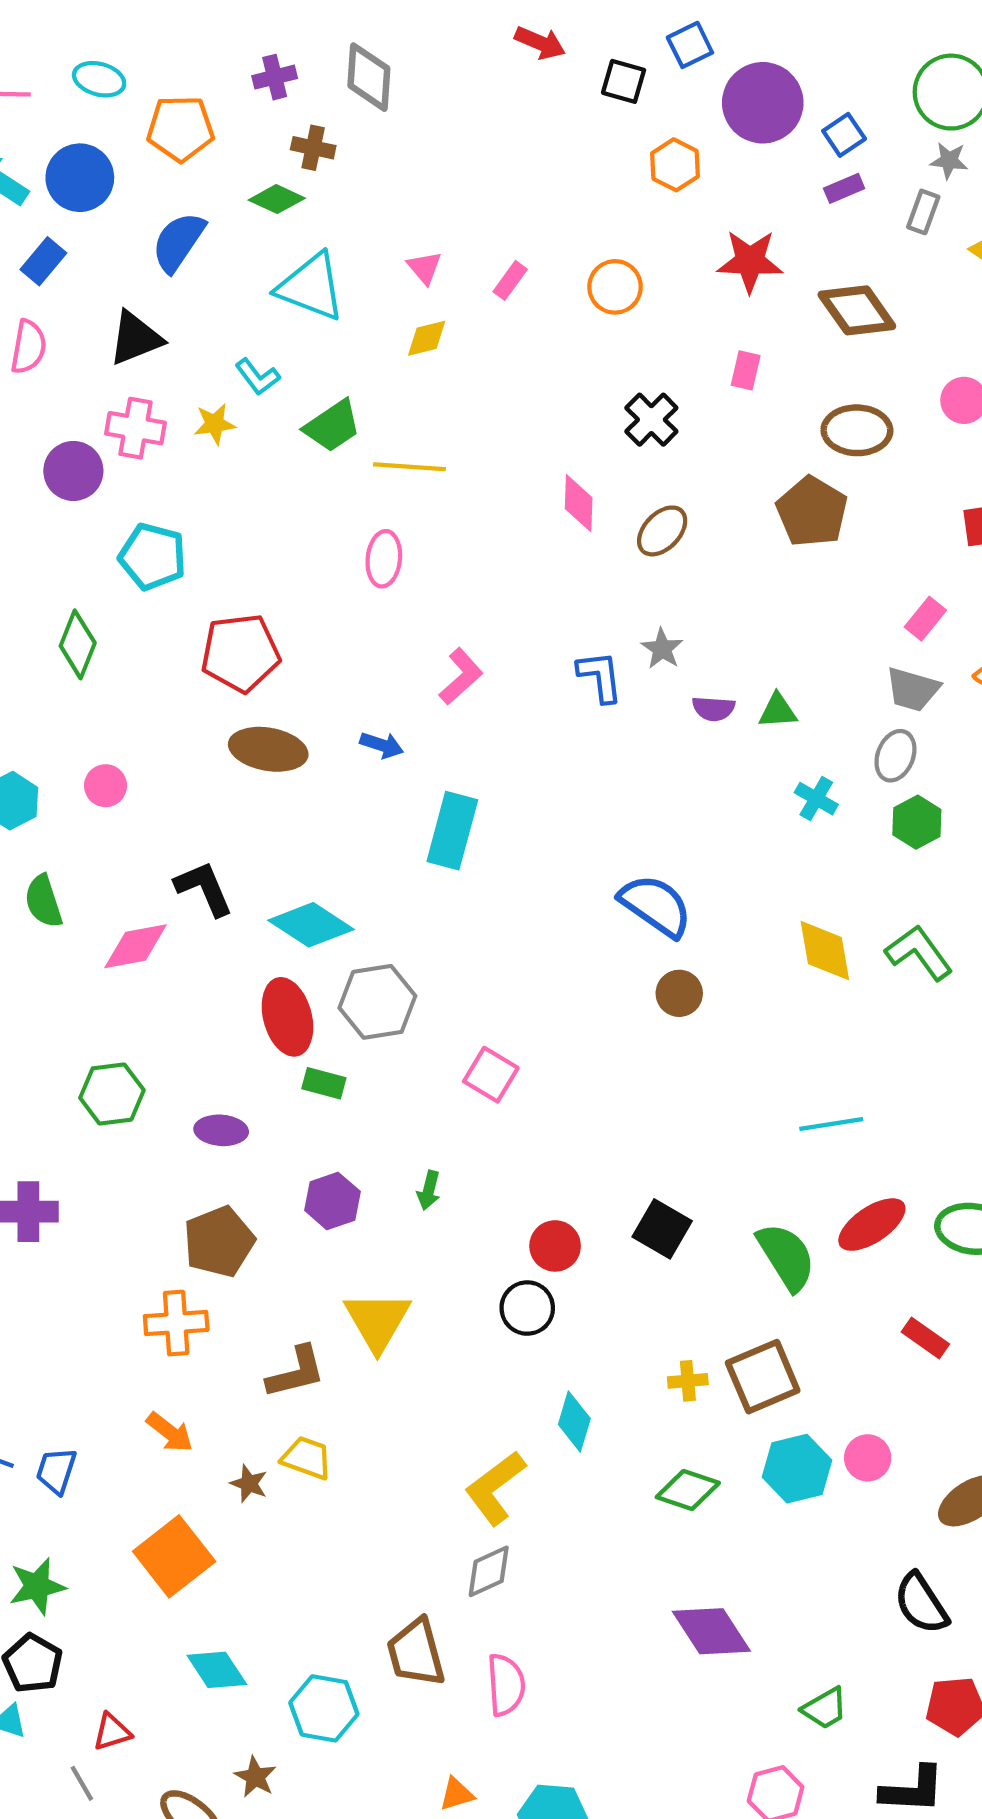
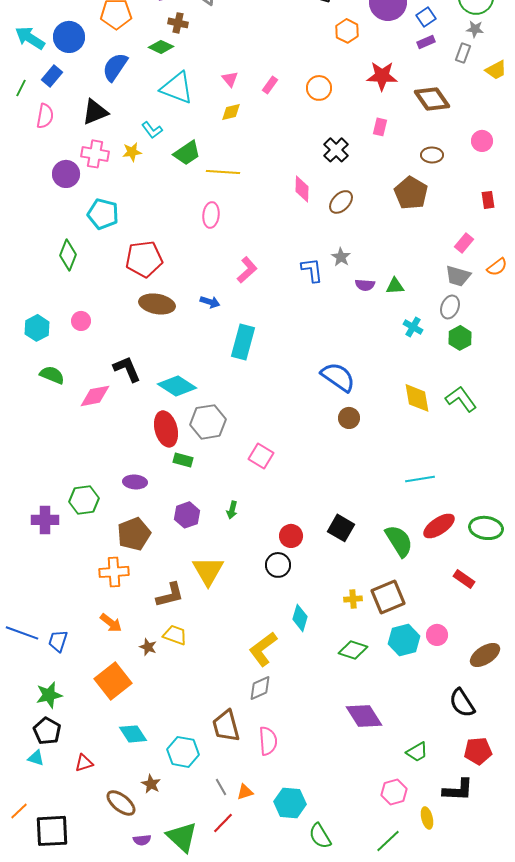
brown ellipse: (857, 430) -> (432, 155), size x0.7
green semicircle: (43, 901) -> (52, 375), turned 130
green hexagon: (112, 1094) -> (84, 500), moved
gray line: (82, 1783) -> (221, 787), moved

